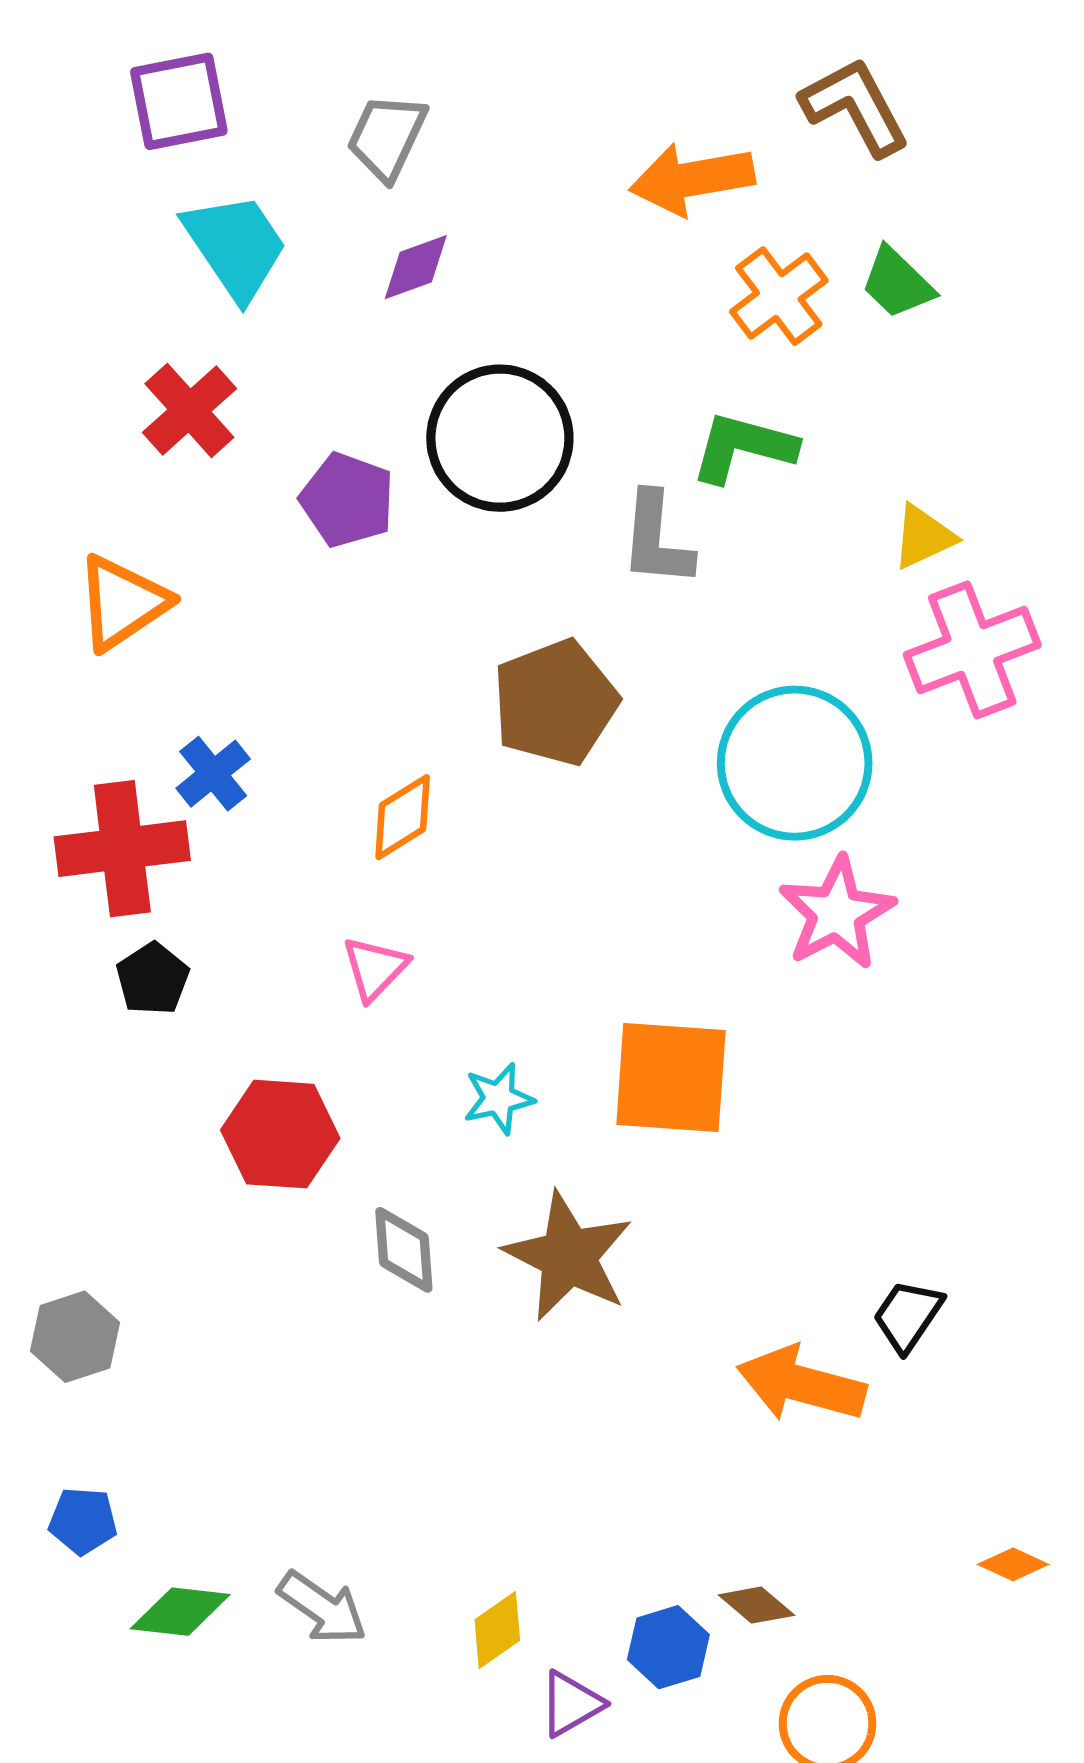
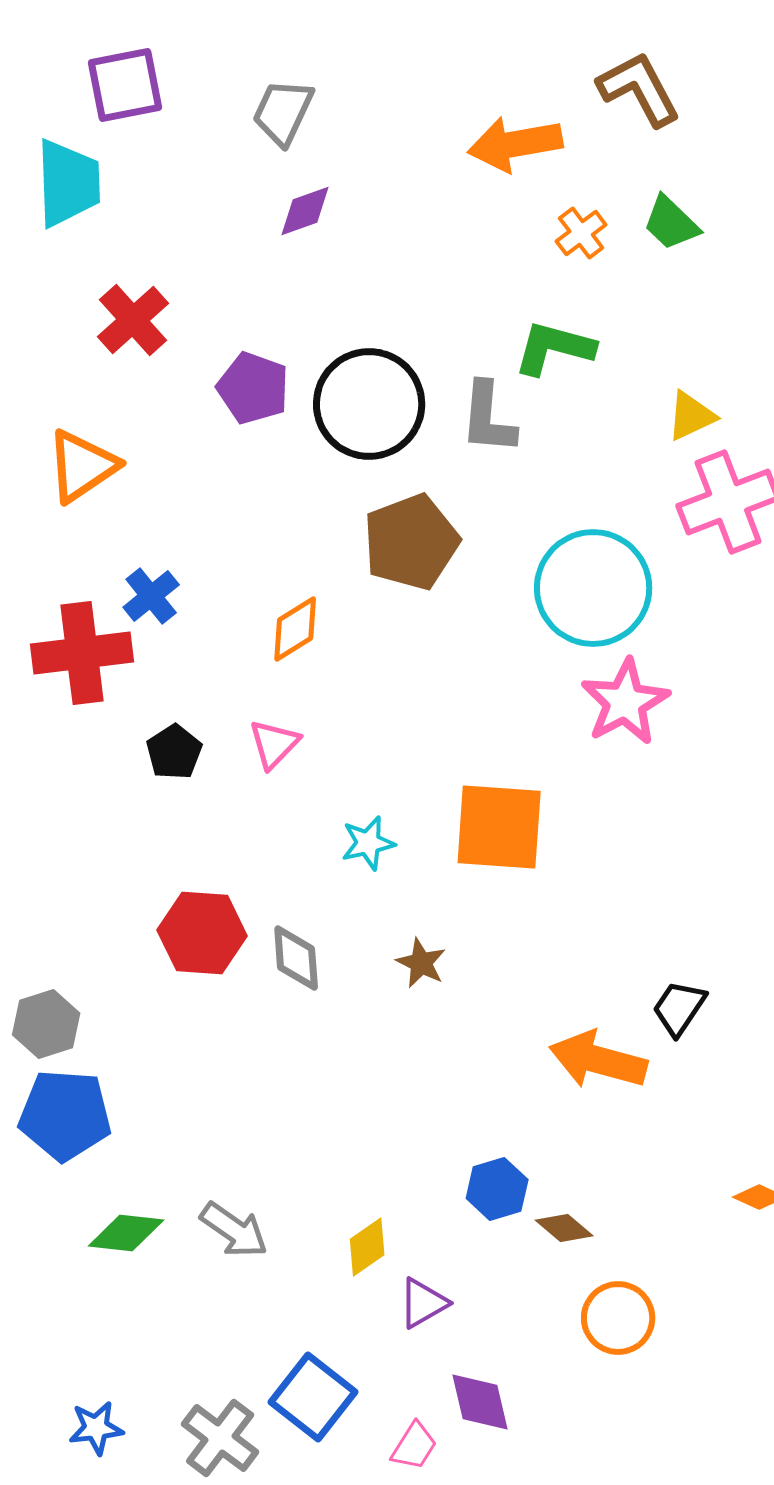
cyan trapezoid: (235, 246) -> (68, 183), moved, turned 32
orange cross: (779, 296) -> (581, 233), size x0.7
black circle: (500, 438) -> (369, 404), moved
black pentagon: (153, 979) -> (174, 752), moved
red hexagon: (280, 1134) -> (202, 933), moved
brown star: (568, 1256) -> (421, 963), size x0.5
blue pentagon: (83, 1521) -> (65, 1115), moved, size x1.8
blue hexagon: (668, 1647) -> (497, 1189), moved

